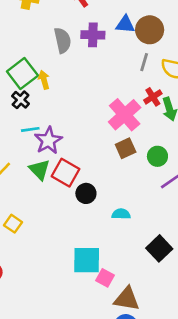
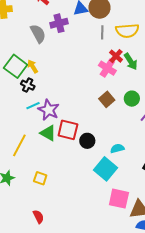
black cross: (21, 100) -> (28, 85), moved
pink cross: (125, 115) -> (107, 68), moved, size x0.7
cyan square: (87, 260) -> (106, 169), moved, turned -35
pink square: (105, 278) -> (119, 199), size x1.5

